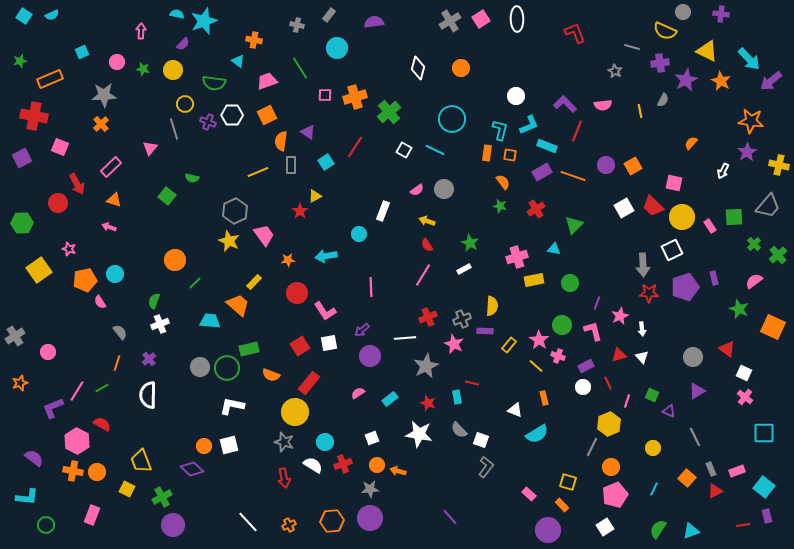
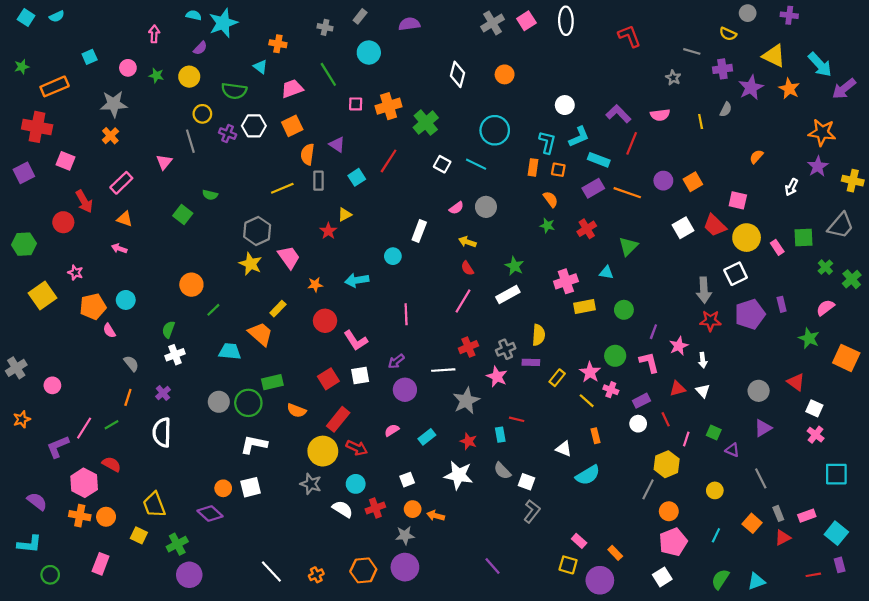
yellow semicircle: (665, 31) -> (728, 34), size x0.7
white rectangle: (464, 269) -> (508, 294), size x1.5
red arrow: (284, 478) -> (357, 448), moved, turned -54
yellow square: (568, 482) -> (568, 565), moved

